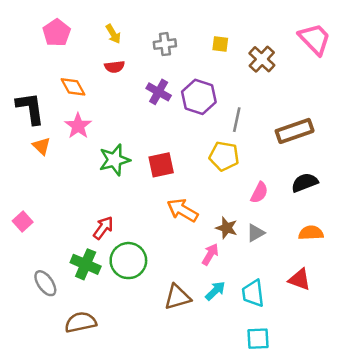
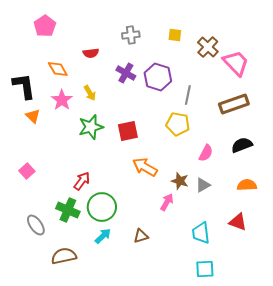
yellow arrow: (113, 34) -> (90, 93), moved
pink trapezoid: (315, 39) -> (236, 63), moved
pink square: (23, 222) -> (27, 171), moved
cyan arrow: (215, 291) -> (103, 236), moved
brown triangle: (177, 297) -> (141, 236), size x0.7

